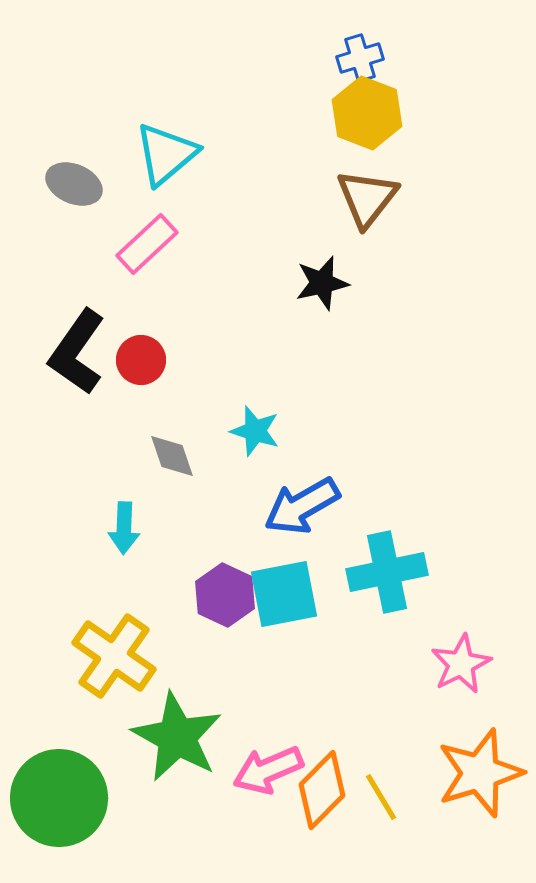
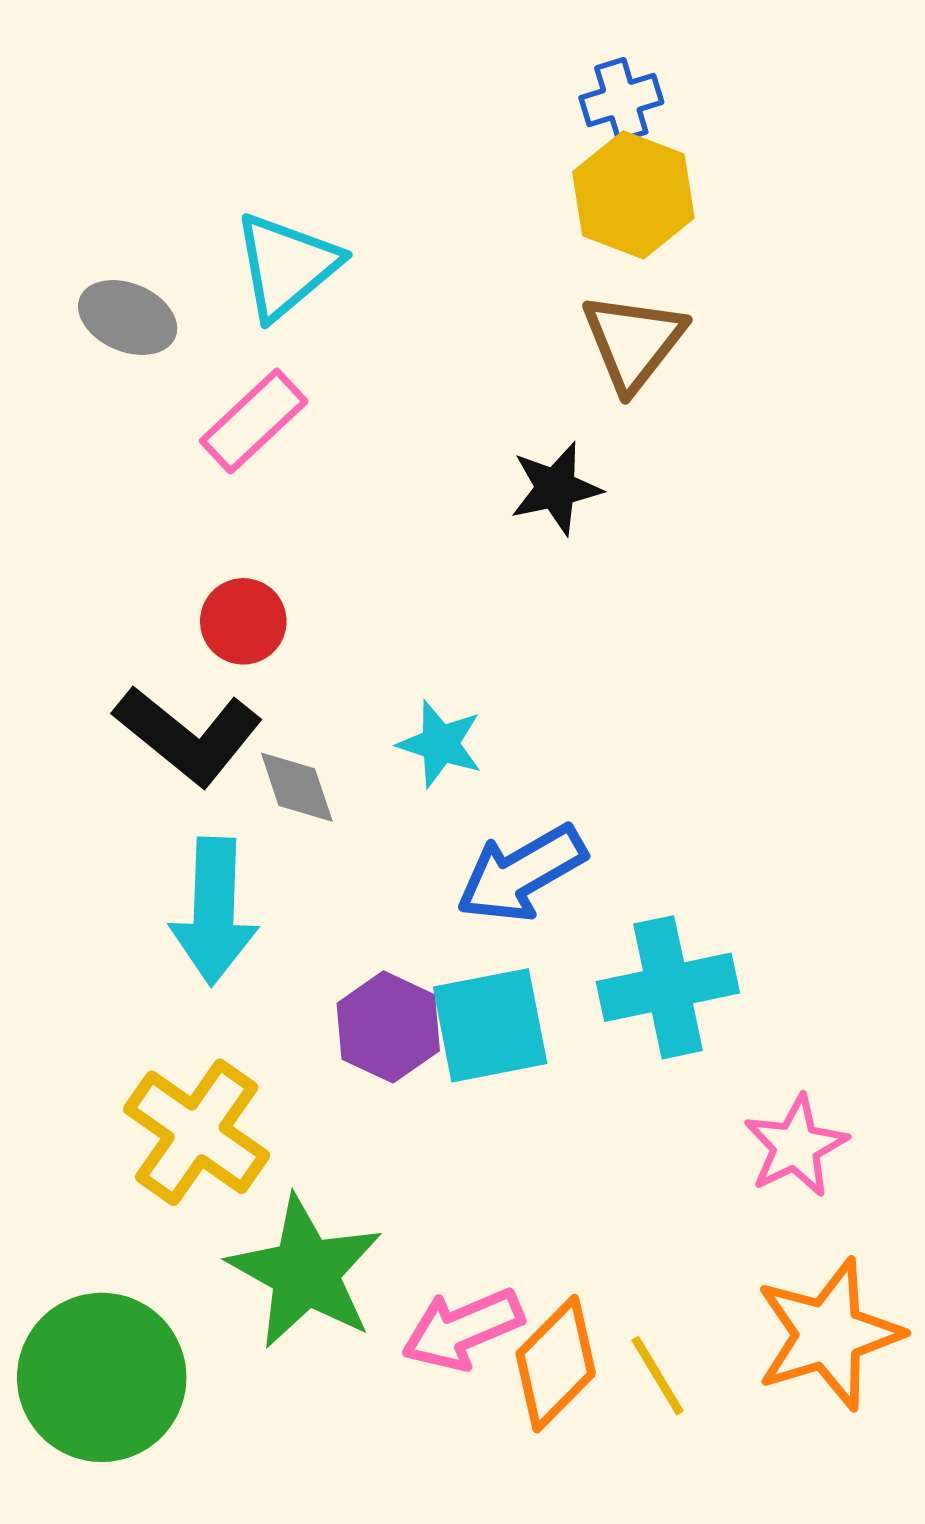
black L-shape: (77, 352) -> (188, 735), moved, turned -86
cyan arrow: (124, 528) -> (214, 911), size x1.6

